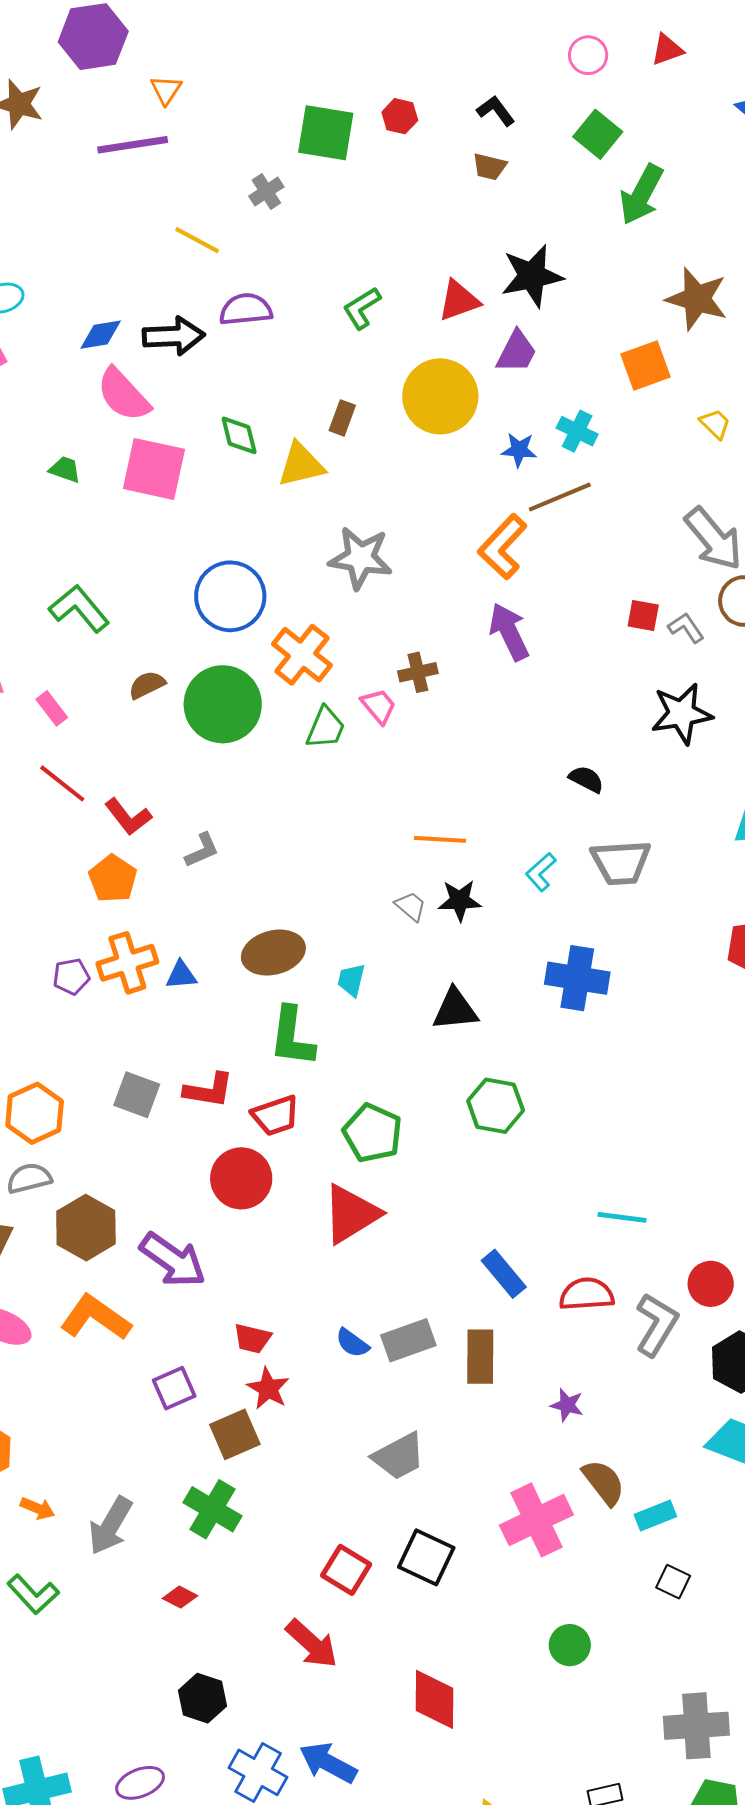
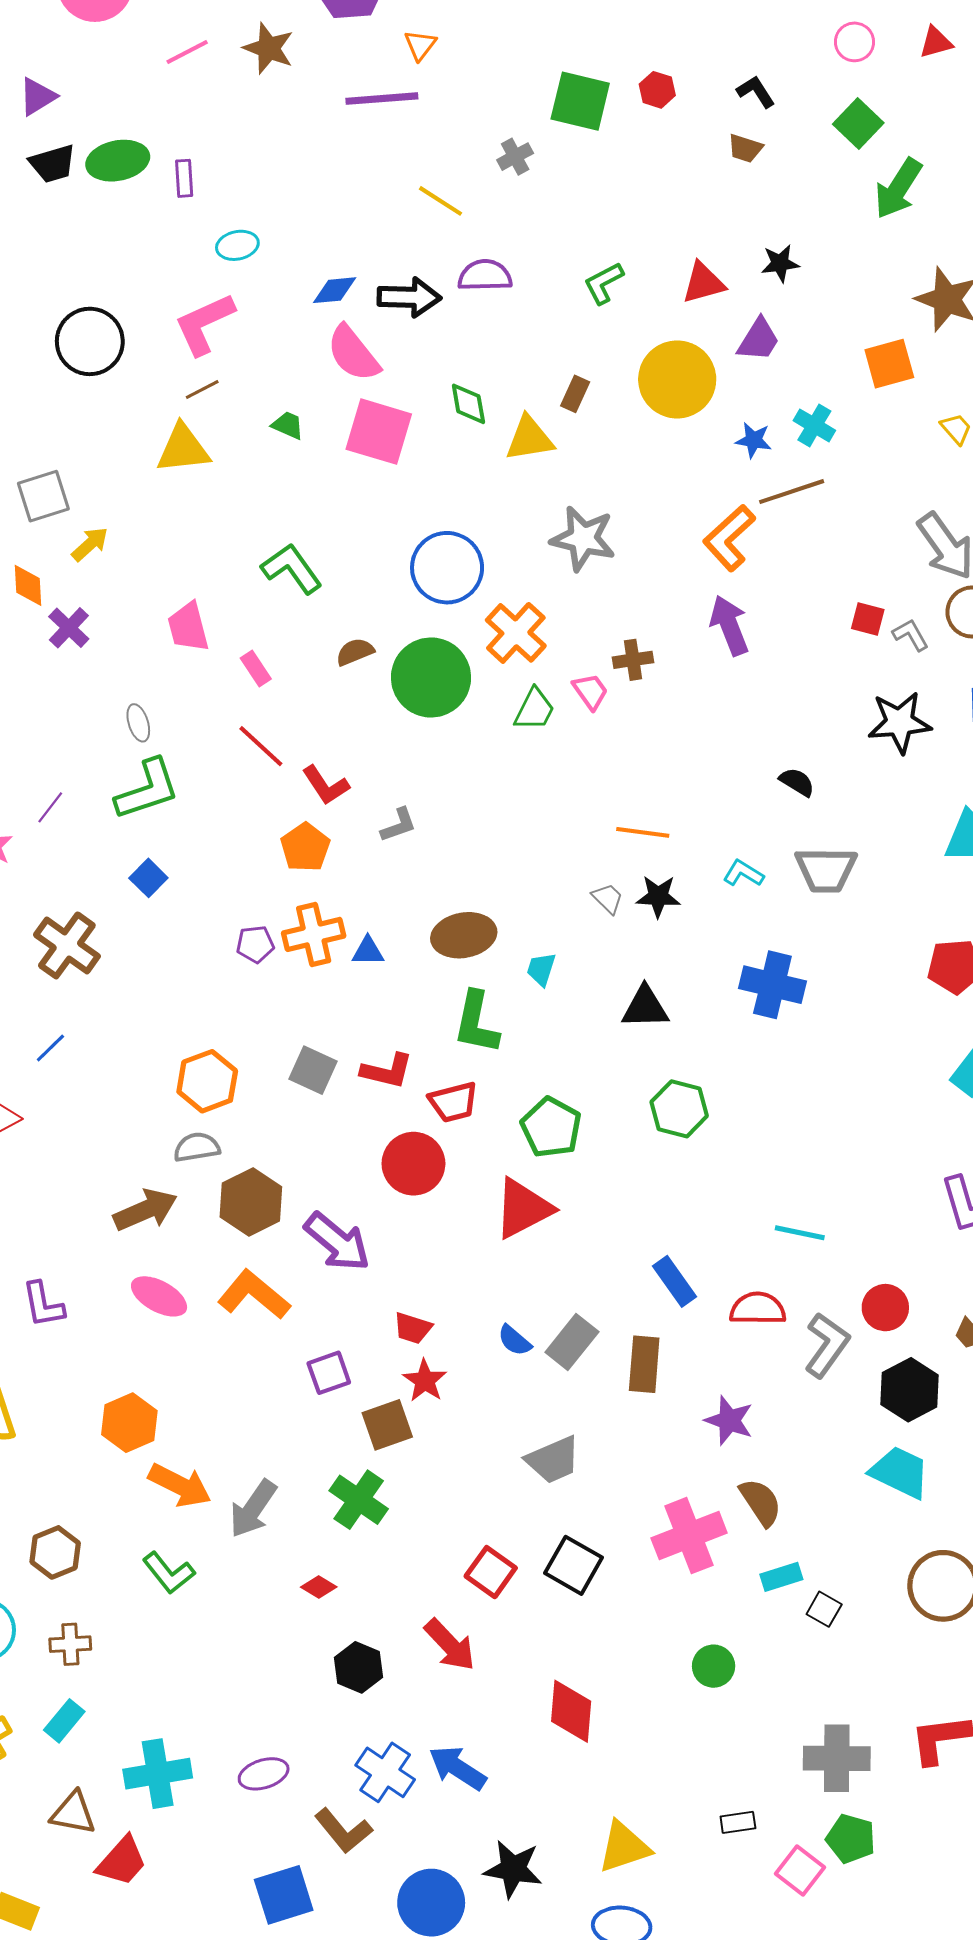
black star: (532, 276) -> (780, 263), size x0.6
cyan L-shape: (541, 872) -> (743, 873), turned 69
gray rectangle: (408, 1340) -> (572, 1342), turned -36
purple star: (567, 1405) -> (729, 1420), size x1.4
orange arrow: (37, 1508) -> (180, 1485), size x1.8
cyan rectangle: (655, 1516) -> (781, 1577), moved
black hexagon: (202, 1698) -> (359, 1667), moved

